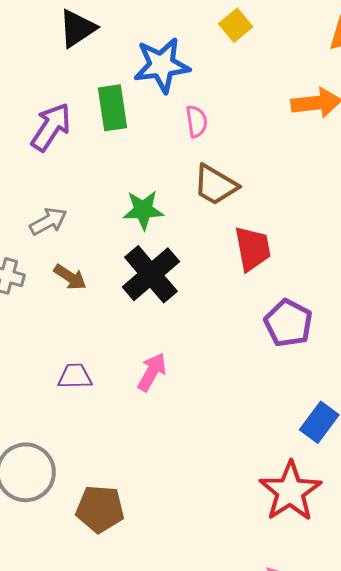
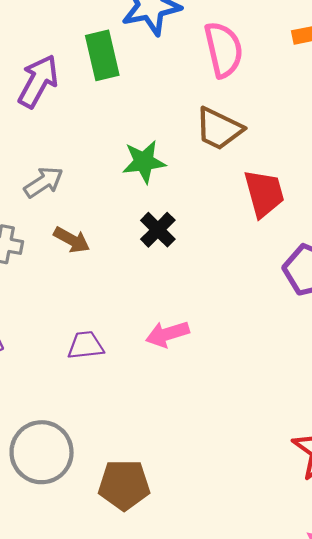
pink semicircle: (197, 121) -> (224, 50), moved, size x1.6
black cross: (151, 274) -> (158, 230), size x0.6
pink arrow: (152, 372) -> (167, 334), turned -132

